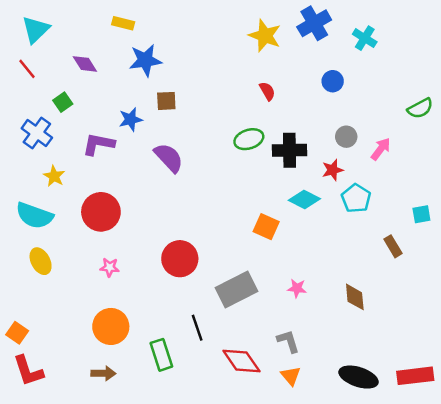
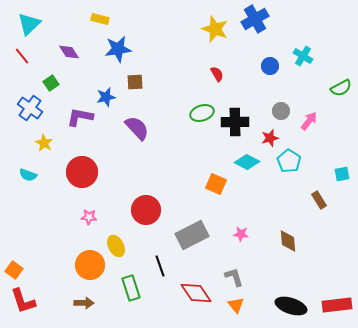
cyan cross: (365, 38) -> (303, 56), moved
cyan semicircle: (34, 216) -> (28, 175), size x0.6
yellow ellipse: (41, 261) -> (116, 246), moved

